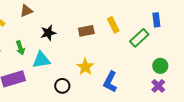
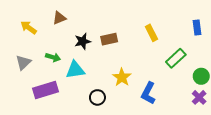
brown rectangle: (86, 31) -> (109, 39), moved
green rectangle: (139, 38) -> (176, 58), moved
green arrow: (20, 48) -> (53, 57), turned -56

